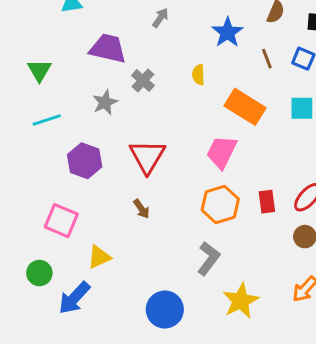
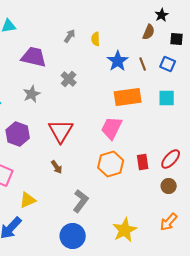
blue star: (228, 32) -> (118, 61), moved
yellow semicircle: (198, 75) -> (96, 39), moved
gray cross: (143, 81) -> (69, 79), moved
orange rectangle: (245, 107) -> (128, 97), turned -40
gray L-shape: (209, 258) -> (81, 201), moved

